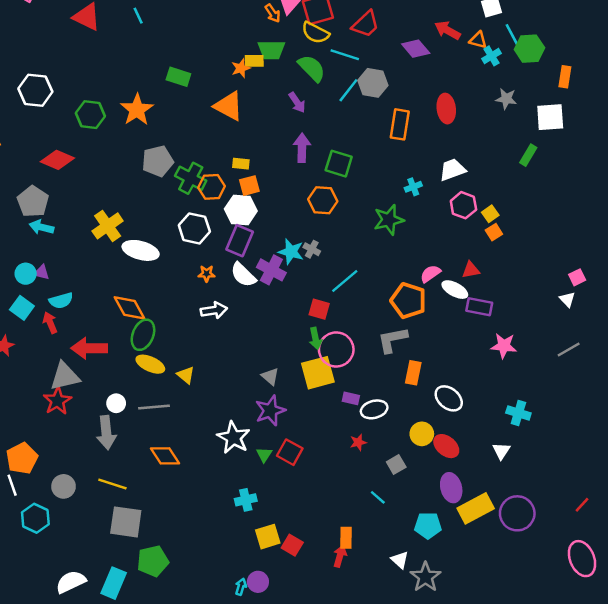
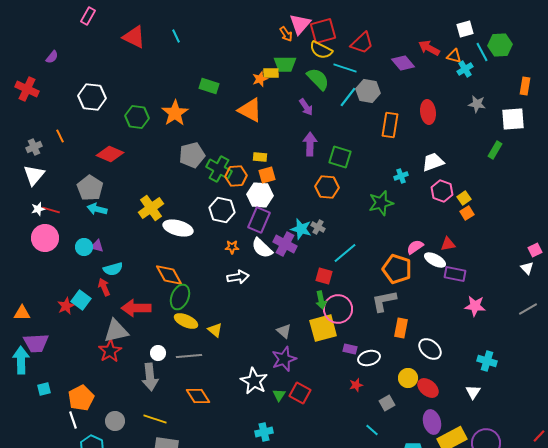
green hexagon: (529, 49) -> (500, 45), moved
cyan square: (22, 308) -> (81, 300), moved

